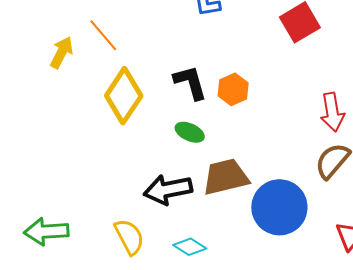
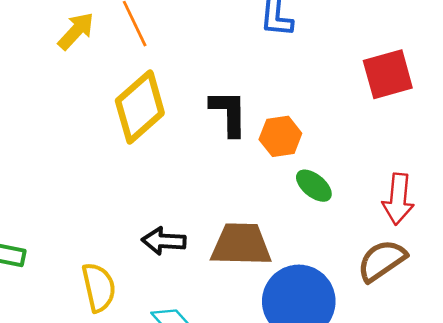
green ellipse: (190, 132) -> (314, 186), moved
black arrow: (168, 190) -> (164, 241), size x0.7

